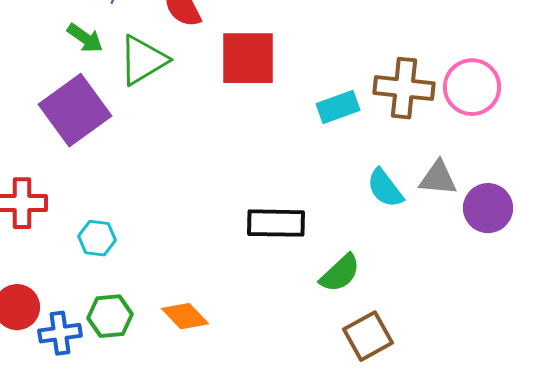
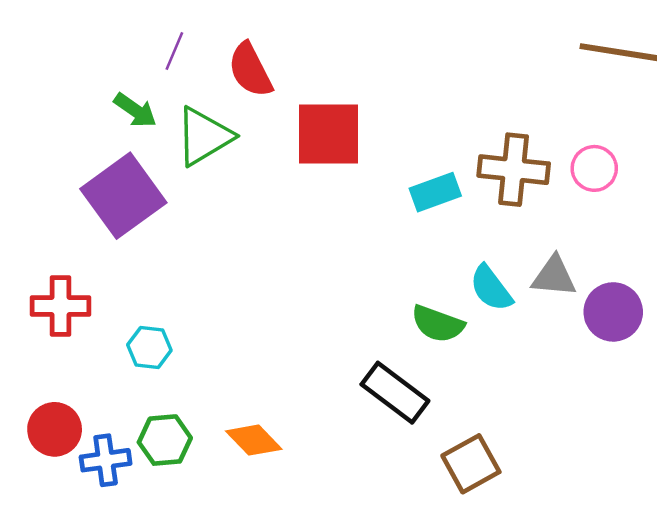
pink circle: (472, 87) -> (594, 168), size x0.7
black rectangle: (276, 223) -> (395, 393), moved, turned 36
green semicircle: (340, 273) -> (438, 324), moved, turned 63

